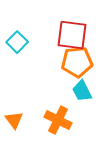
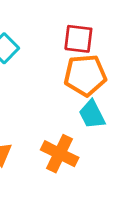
red square: (72, 35) -> (78, 39), size x0.7

